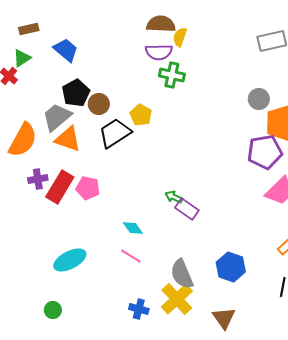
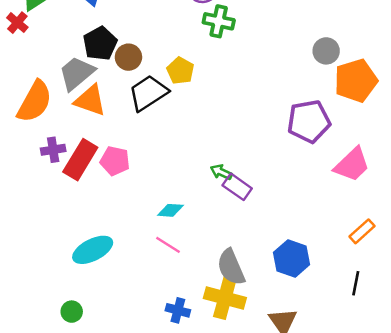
purple pentagon: (265, 152) -> (309, 121), moved
cyan diamond: (133, 228) -> (170, 210), turned -50
yellow cross: (177, 299) -> (225, 298), turned -32

